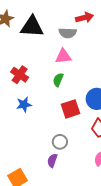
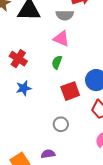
pink triangle: (63, 56) -> (61, 39), turned 30
purple semicircle: (52, 160) -> (48, 154), moved, turned 64

